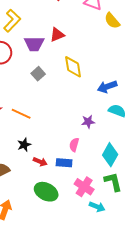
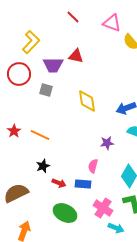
red triangle: (57, 35) -> (76, 56), turned 35
yellow diamond: (73, 67) -> (87, 101), moved
gray square: (38, 74) -> (46, 90), moved, turned -32

